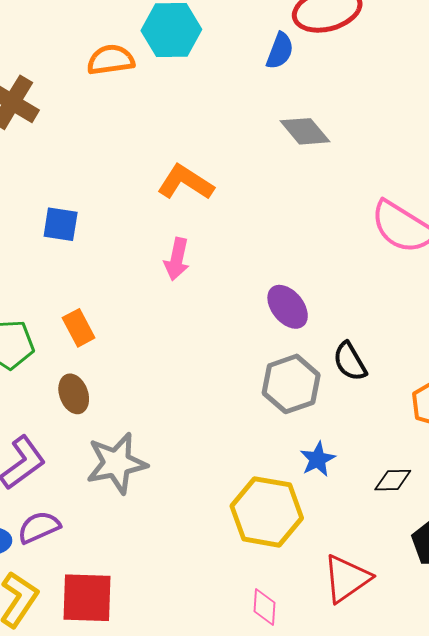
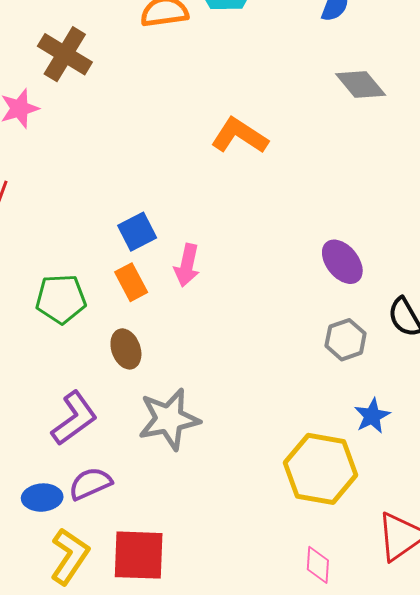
blue square: (61, 224) -> (137, 232), moved, turned -36
pink arrow: (177, 259) -> (187, 265), moved
gray hexagon: (291, 384) -> (346, 340), size x0.7

